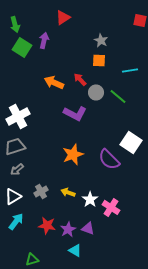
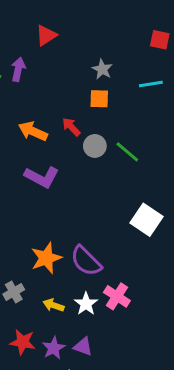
cyan line: (130, 70) -> (151, 84), moved
purple L-shape: (75, 113) -> (42, 177), moved
orange star: (73, 154) -> (46, 258), moved
purple semicircle: (109, 159) -> (86, 261), moved
yellow arrow: (68, 192) -> (54, 305), moved
pink cross: (111, 207) -> (117, 296), moved

